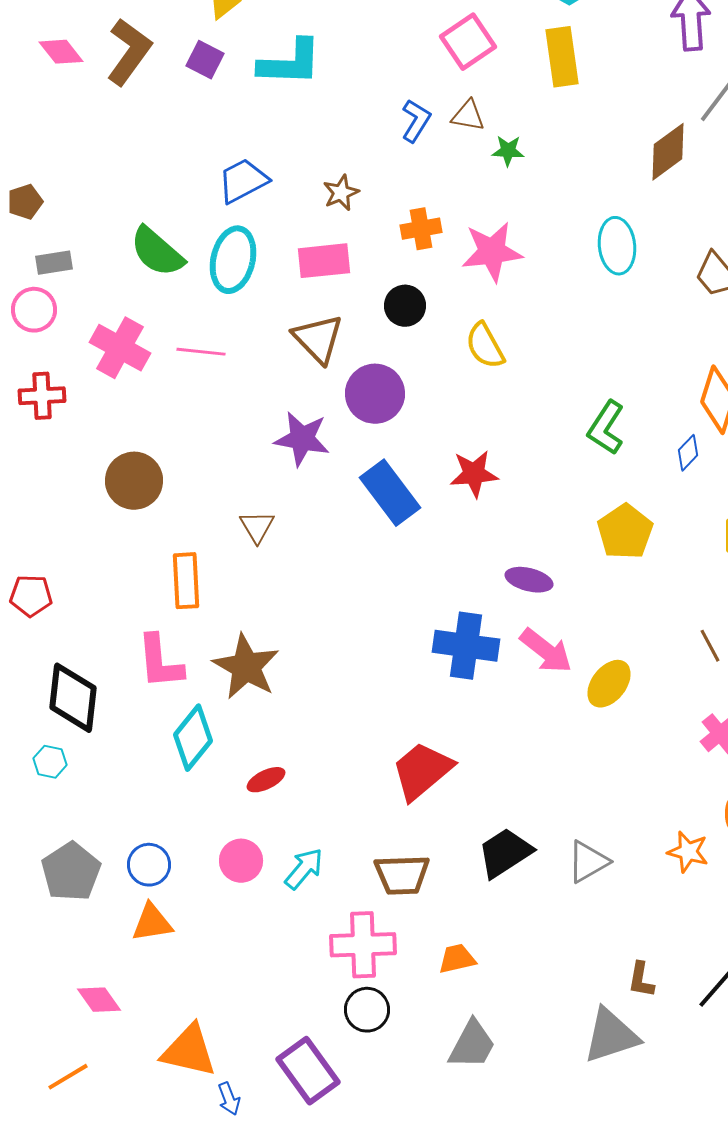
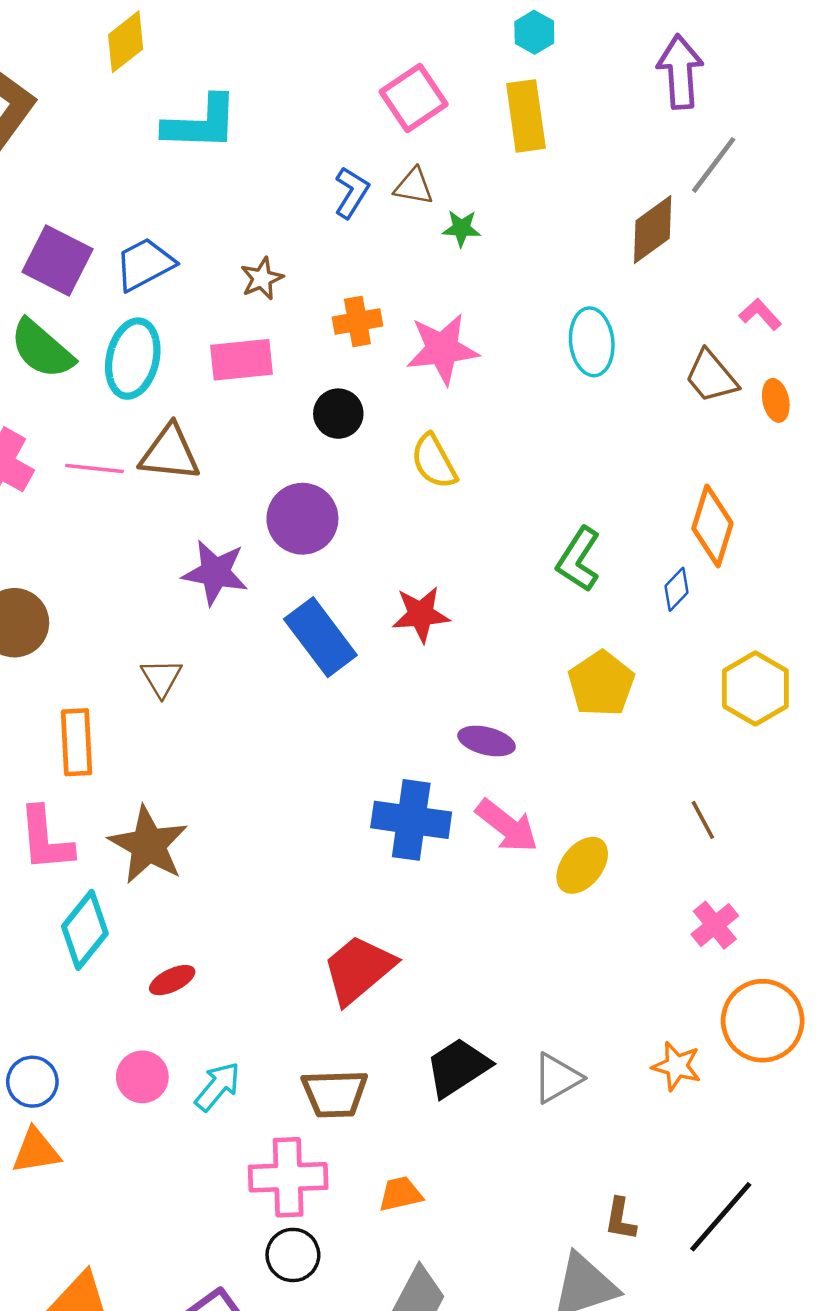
purple square: (205, 60) -> (57, 261), moved, size x1.5
brown triangle: (318, 339) -> (170, 453), moved, turned -40

